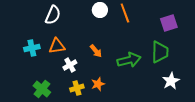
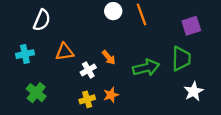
white semicircle: (53, 15) -> (42, 20), moved
cyan cross: (32, 48) -> (25, 54), moved
white cross: (70, 65) -> (88, 70), moved
green cross: (42, 89) -> (36, 93), moved

